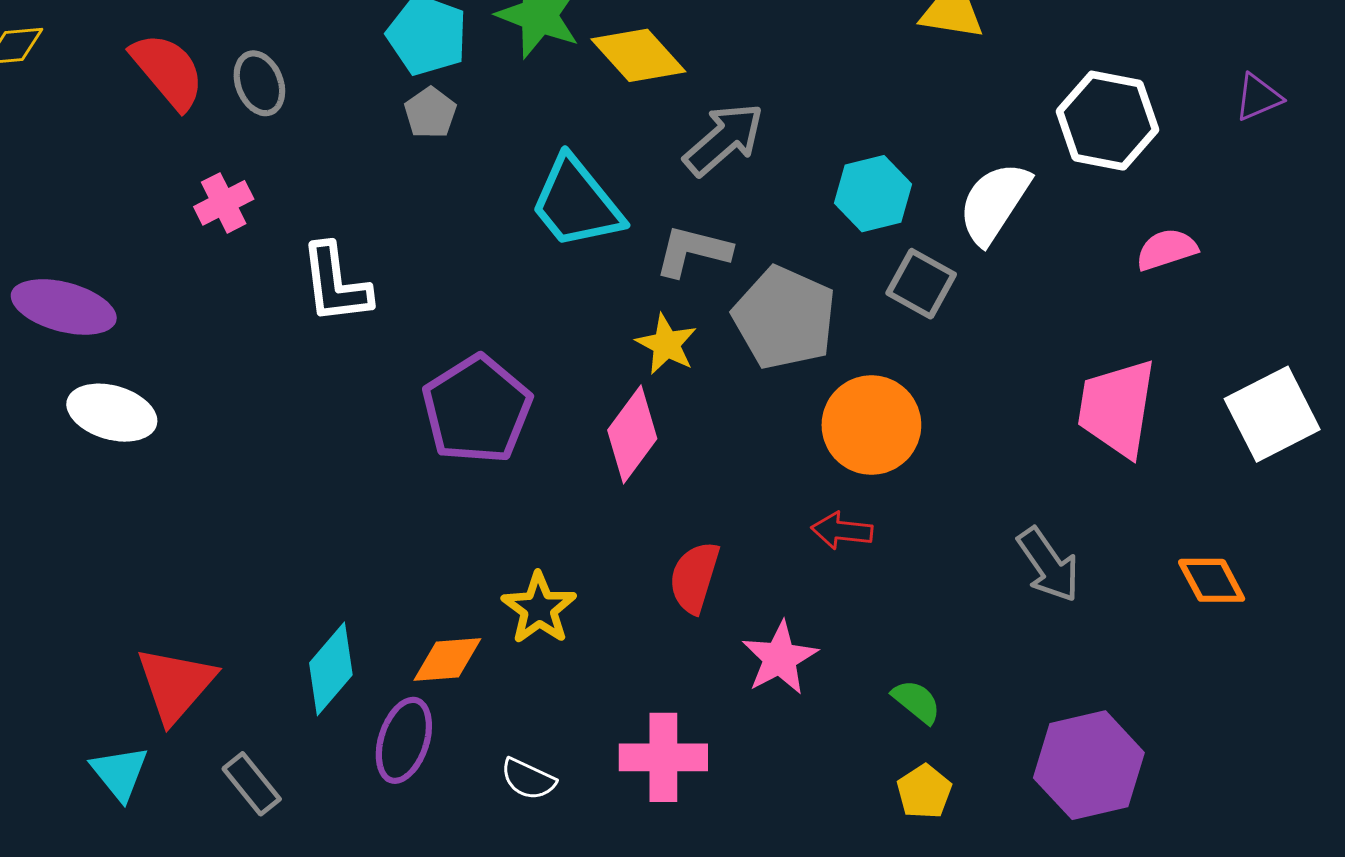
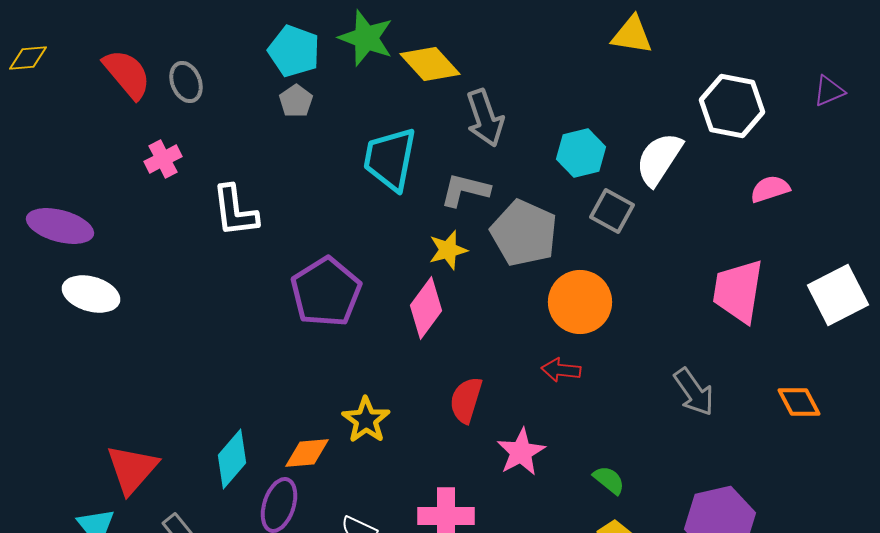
gray arrow: (724, 139) -> (485, 118), turned 112
cyan trapezoid: (576, 203) -> (390, 159), turned 50
yellow star: (666, 344) -> (448, 250), turned 30

